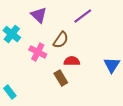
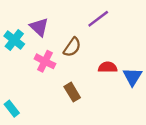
purple triangle: (39, 15) -> (39, 27), moved
red semicircle: (72, 61) -> (108, 67), moved

